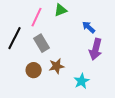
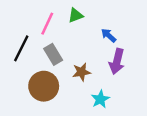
brown star: (57, 66) -> (81, 72), moved
brown circle: (34, 70) -> (44, 86), size x1.6

